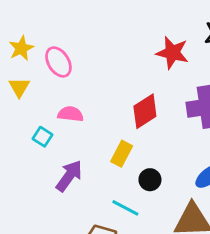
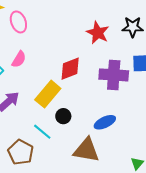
pink semicircle: (71, 114) -> (19, 59), turned 102
yellow rectangle: (122, 154) -> (48, 94), size x1.5

